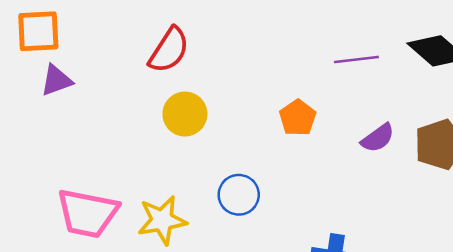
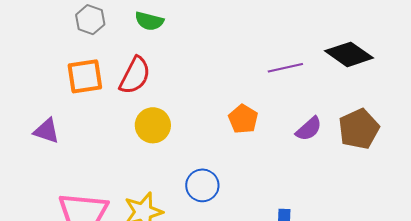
orange square: (38, 31) -> (85, 76), moved
purple triangle: (56, 80) -> (47, 131), moved, turned 44

